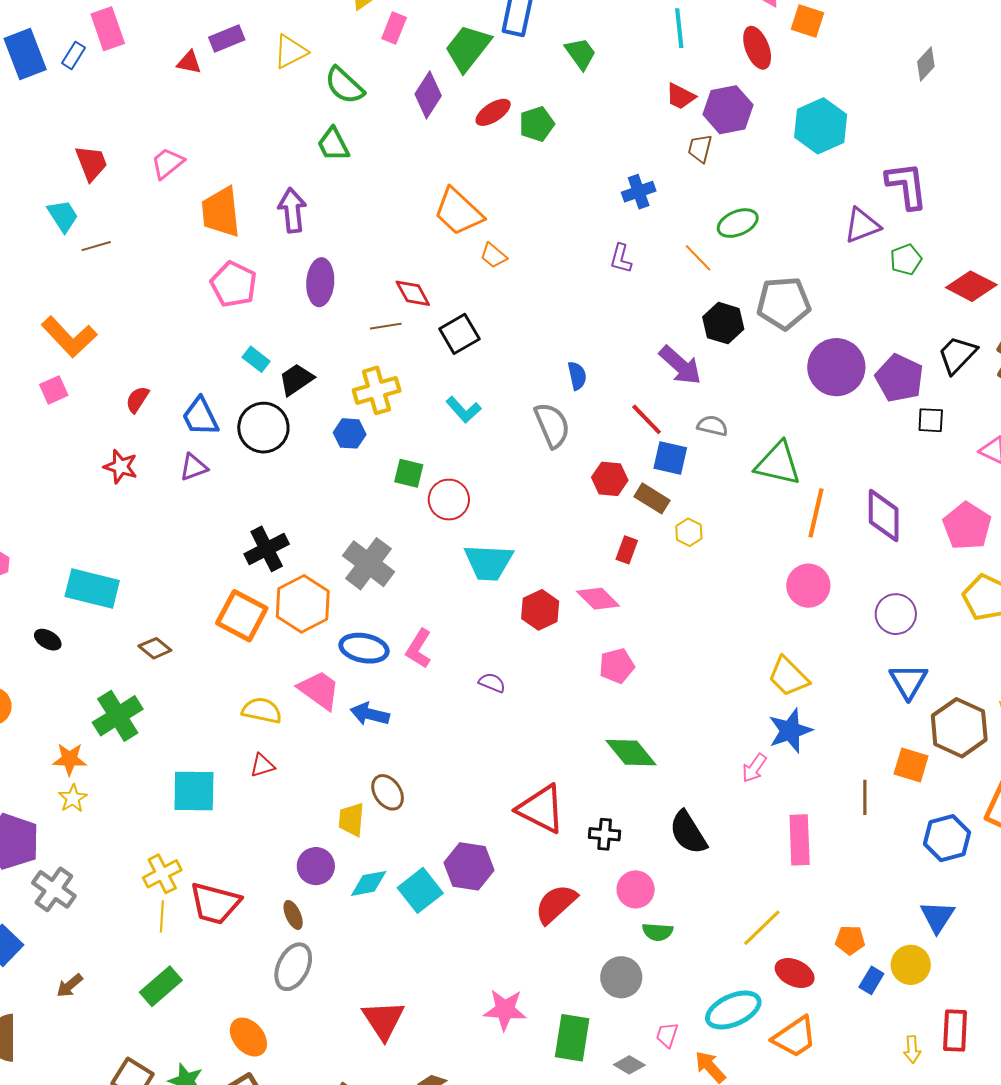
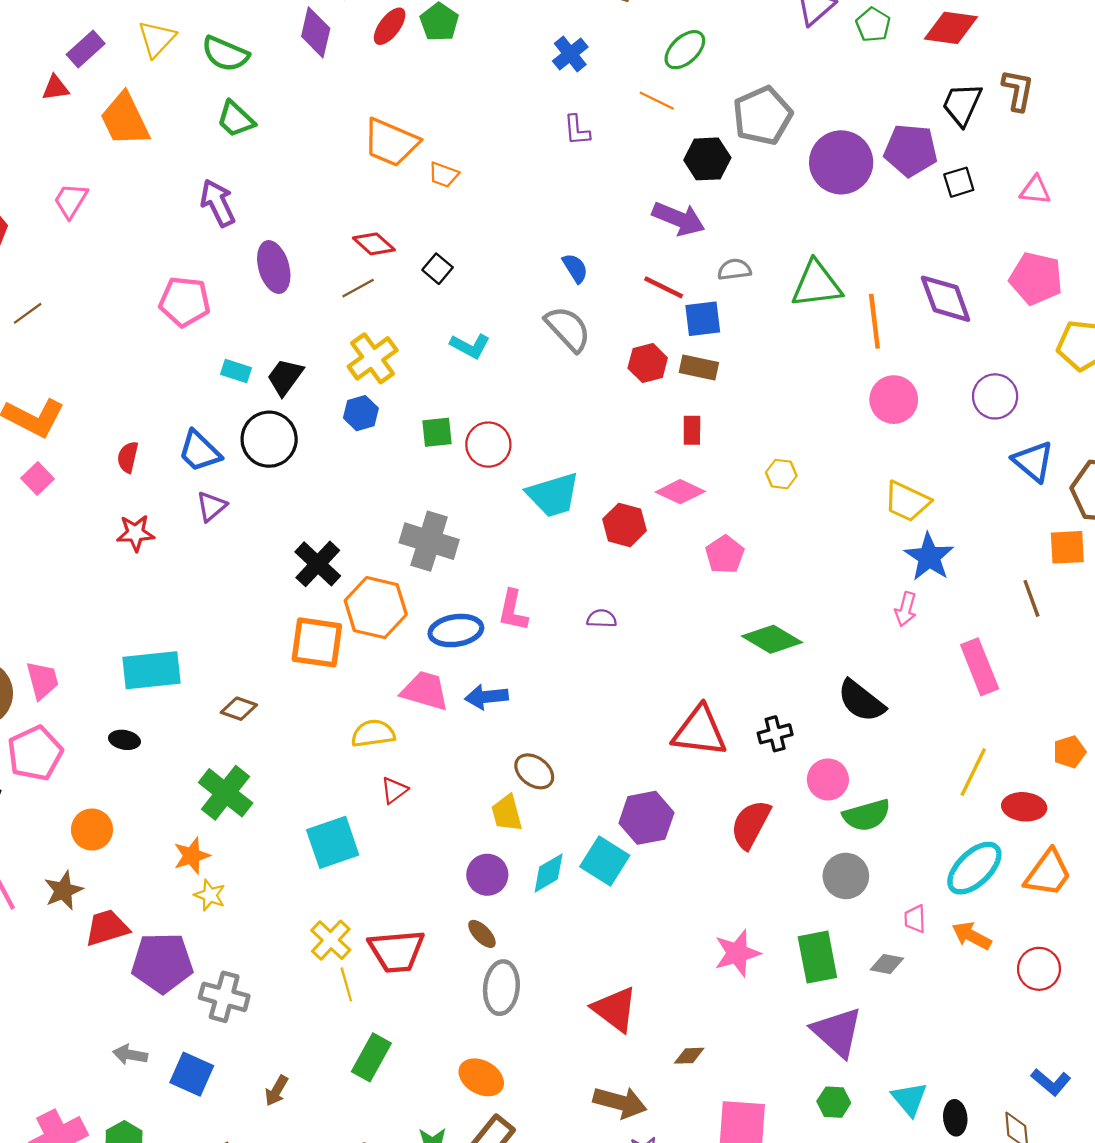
orange trapezoid: (221, 212) -> (125, 119), moved
black square: (459, 334) -> (438, 269), size x0.7
yellow hexagon: (689, 532) -> (781, 474), moved
green semicircle: (658, 932) -> (867, 815), size x1.4

